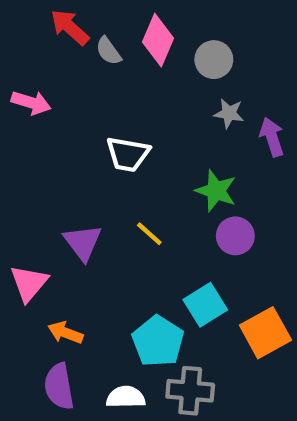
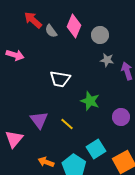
green star: (216, 191) -> (90, 101), moved
yellow line: (149, 234) -> (67, 124), moved
purple circle: (235, 236) -> (121, 117), moved
orange arrow: (65, 333) -> (46, 162), moved

